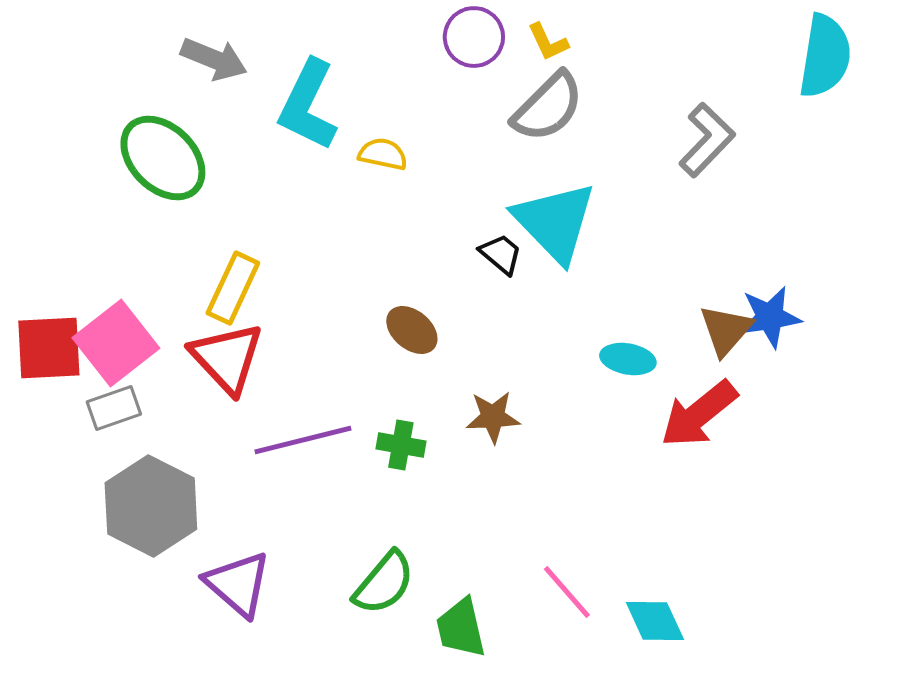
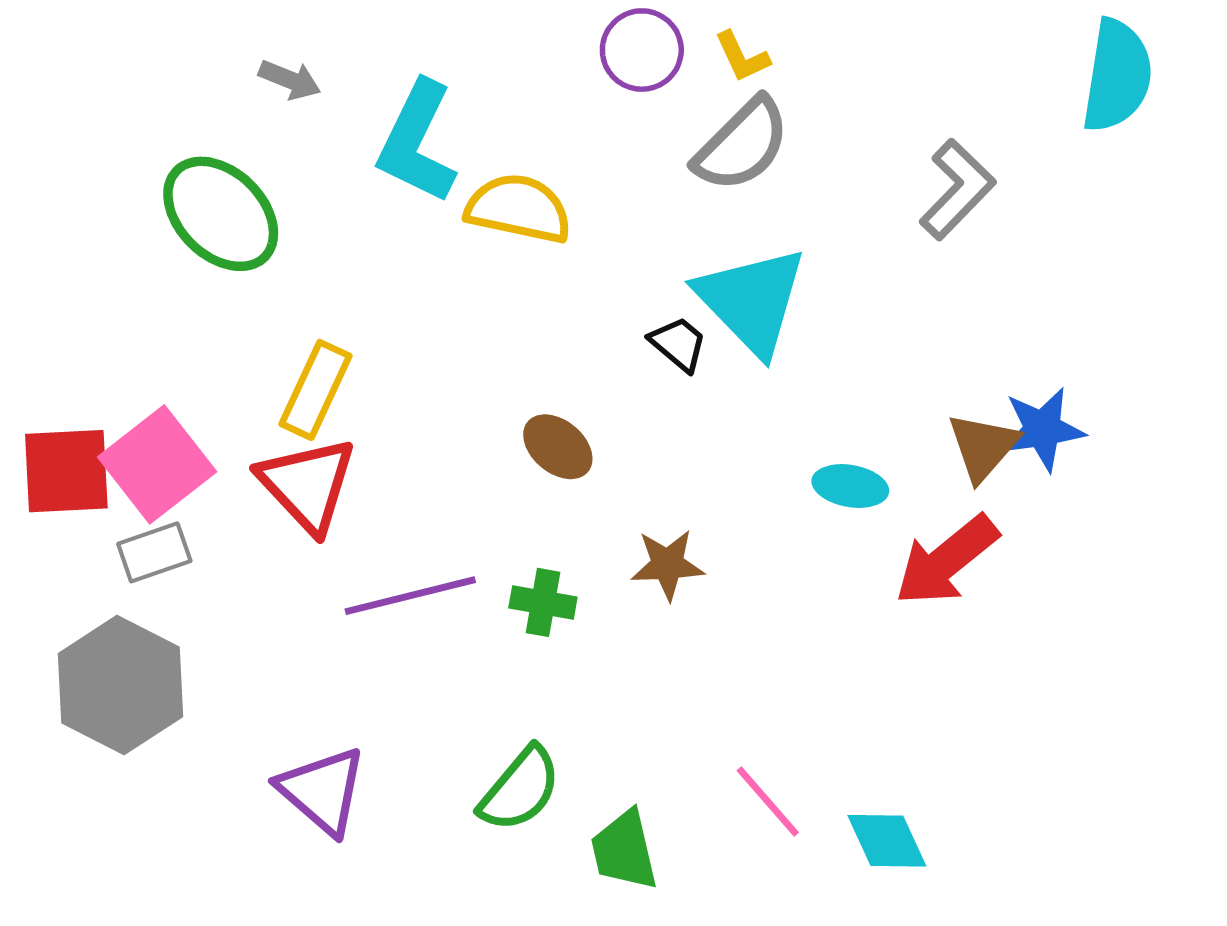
gray arrow: (214, 59) -> (290, 80), size x0.7
yellow semicircle: (383, 154) -> (519, 208), size x1.6
gray hexagon: (151, 506) -> (121, 685), moved

